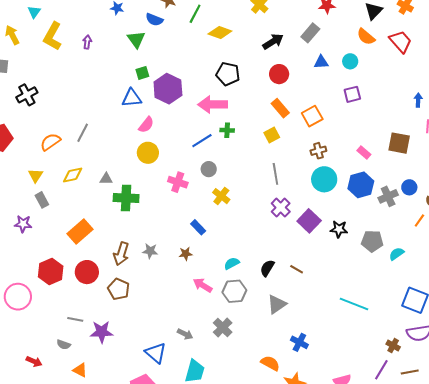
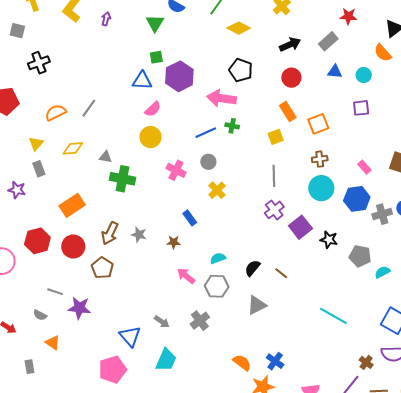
blue cross: (299, 342) -> (275, 361), moved

